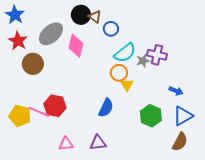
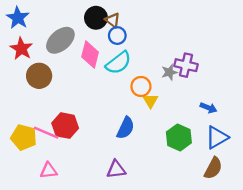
blue circle: (111, 29) -> (117, 36), moved
cyan semicircle: (125, 53) -> (118, 63), moved
pink triangle: (66, 144) -> (49, 171), moved

